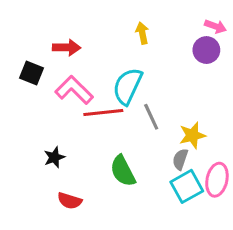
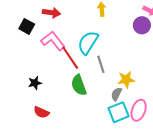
red line: (103, 112) -> (70, 58), turned 55
green semicircle: (123, 171) -> (79, 85), moved

